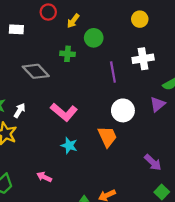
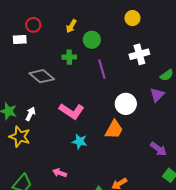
red circle: (48, 12) -> (33, 25), moved
purple line: (113, 72) -> (102, 69), moved
orange trapezoid: (107, 137) -> (114, 130), turned 60

